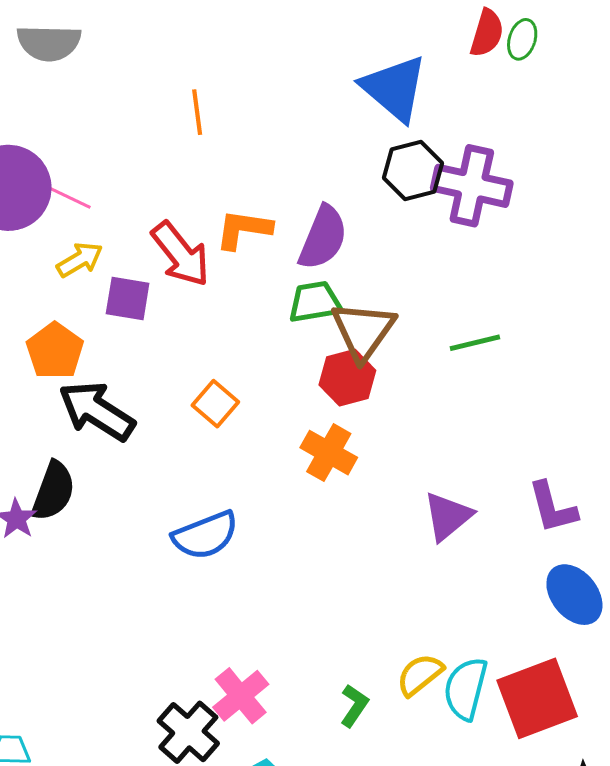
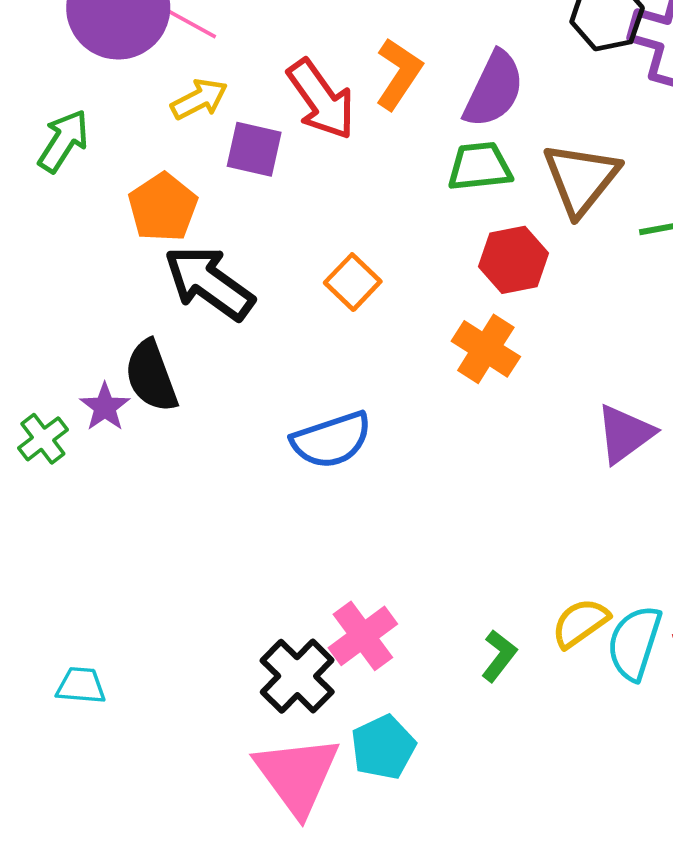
orange L-shape: (244, 229) -> (399, 74), turned 112
brown triangle: (363, 331) -> (581, 179), moved
black semicircle: (53, 491) -> (151, 376), turned 136

